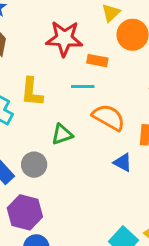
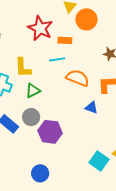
red star: (64, 38) -> (40, 28), turned 30
green triangle: (62, 134) -> (33, 91), moved
purple hexagon: (25, 212) -> (50, 132), moved

